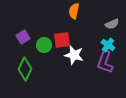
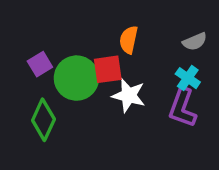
orange semicircle: (74, 11) -> (129, 40), moved
green circle: (44, 45) -> (76, 78), size x1.6

